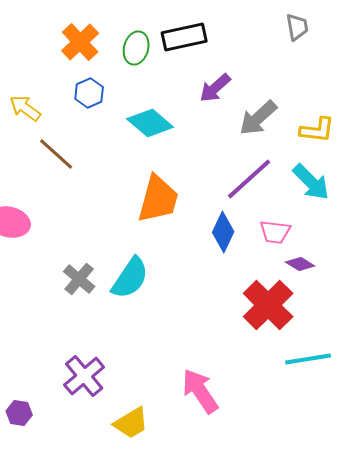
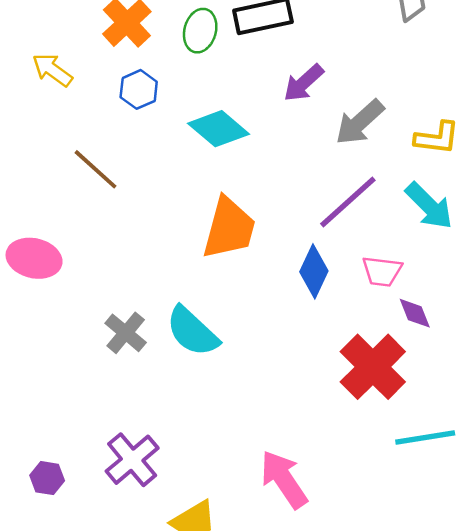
yellow arrow: (25, 108) -> (52, 70), moved
purple diamond: (300, 264) -> (415, 313), turned 36
cyan semicircle: (130, 278) -> (192, 331), turned 99
purple hexagon: (19, 413) -> (47, 478), moved

